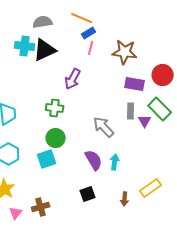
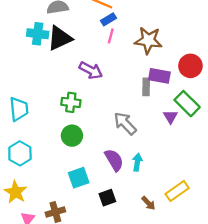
purple arrow: (73, 79) -> (91, 70), turned -90
gray rectangle: (131, 111) -> (146, 87), moved
cyan square: (47, 159) -> (79, 178), moved
brown arrow: (125, 199) -> (148, 203), turned -48

